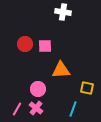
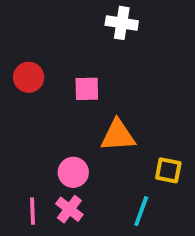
red circle: (25, 44) -> (29, 77), moved
pink line: (17, 109) -> (33, 211), turned -32

